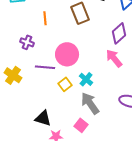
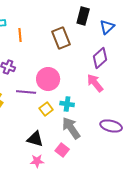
orange line: (45, 18) -> (20, 35), moved
cyan cross: (86, 79) -> (67, 104), turned -32
black triangle: (43, 118) -> (35, 139), moved

